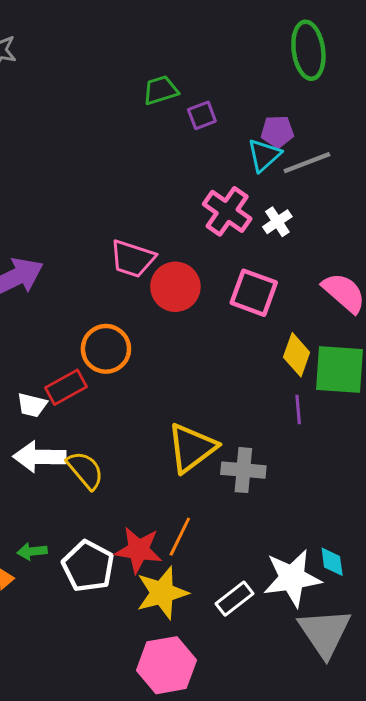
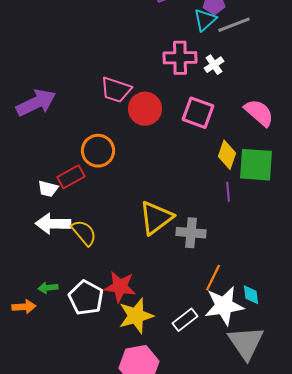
pink cross: (227, 211) -> (180, 58), turned -36
orange line: (180, 537) -> (213, 278), moved

